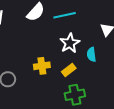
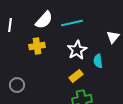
yellow cross: (42, 66) -> (37, 46), moved

